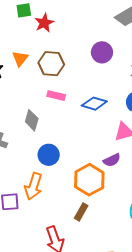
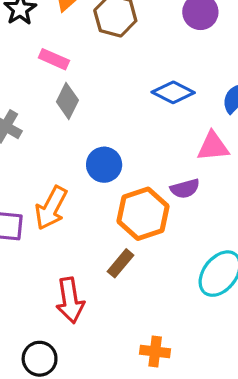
pink rectangle: (56, 96) -> (54, 59), moved
blue circle: (49, 155) -> (104, 165), moved

